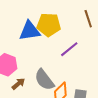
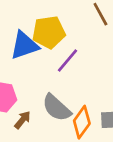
purple line: (69, 49) -> (67, 61), moved

